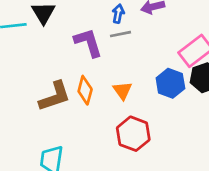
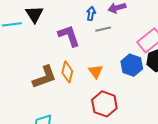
gray line: (120, 34) -> (103, 29), moved

